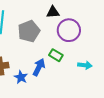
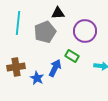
black triangle: (53, 12) -> (58, 13), moved

